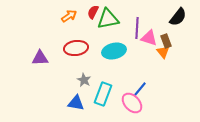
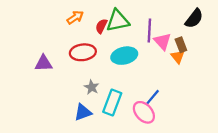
red semicircle: (93, 12) -> (101, 26), moved
pink triangle: (149, 38) -> (162, 41), turned 30
blue triangle: (76, 103) -> (83, 112), turned -30

